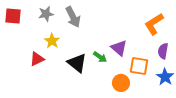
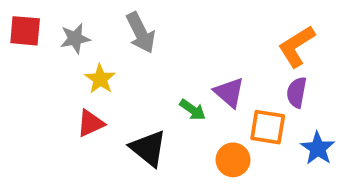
gray star: (46, 14) -> (75, 39), moved
purple semicircle: (163, 51) -> (297, 92), moved
red triangle: (37, 59) -> (91, 123), moved
black triangle: (77, 63) -> (148, 148), moved

